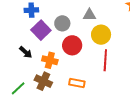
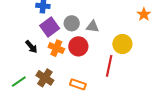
gray triangle: (89, 15) -> (93, 27), moved
yellow circle: (101, 35) -> (122, 44), moved
orange cross: (50, 60) -> (56, 48), moved

